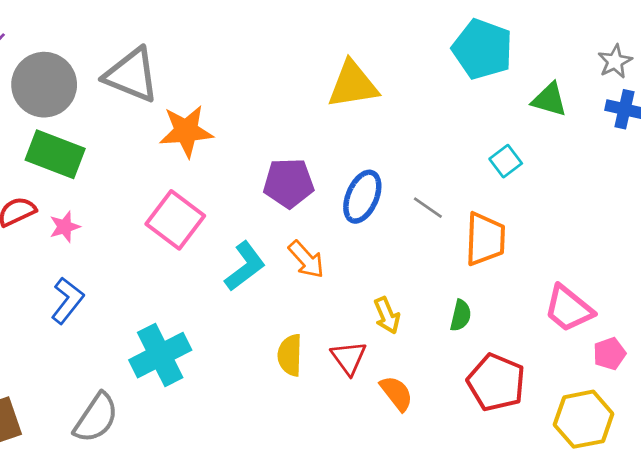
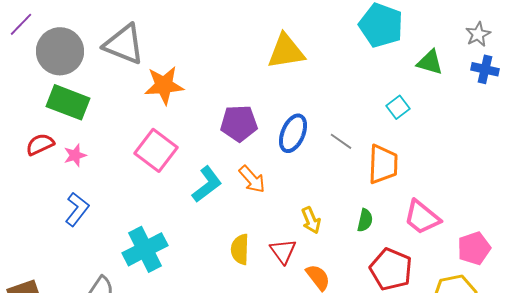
pink trapezoid: (569, 309) -> (422, 217), moved
pink pentagon: (609, 354) -> (474, 248), size x1.4

